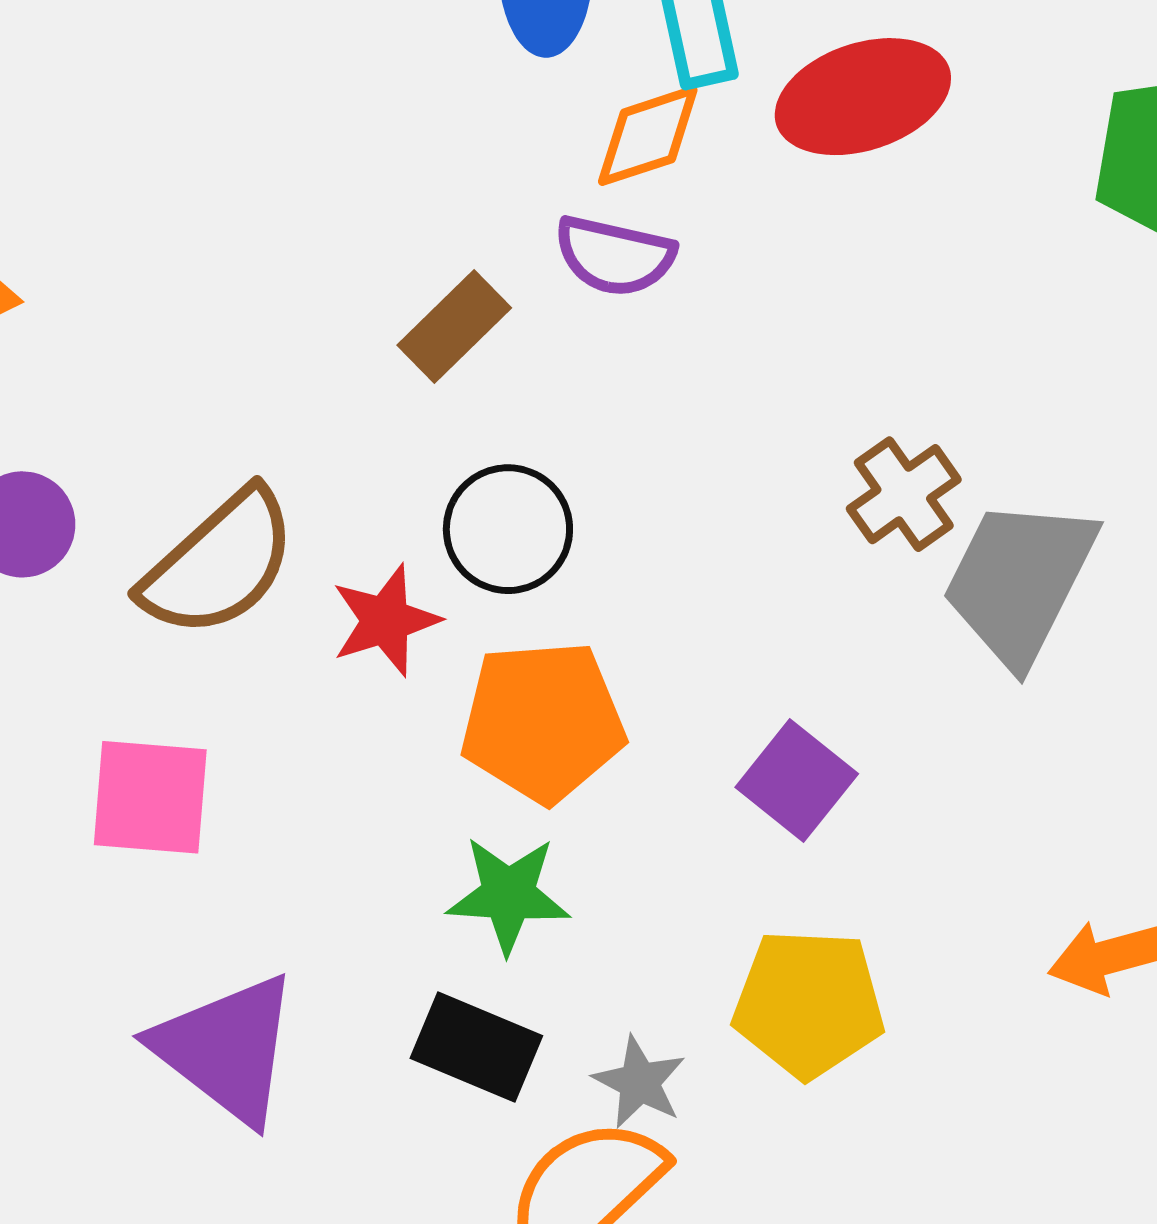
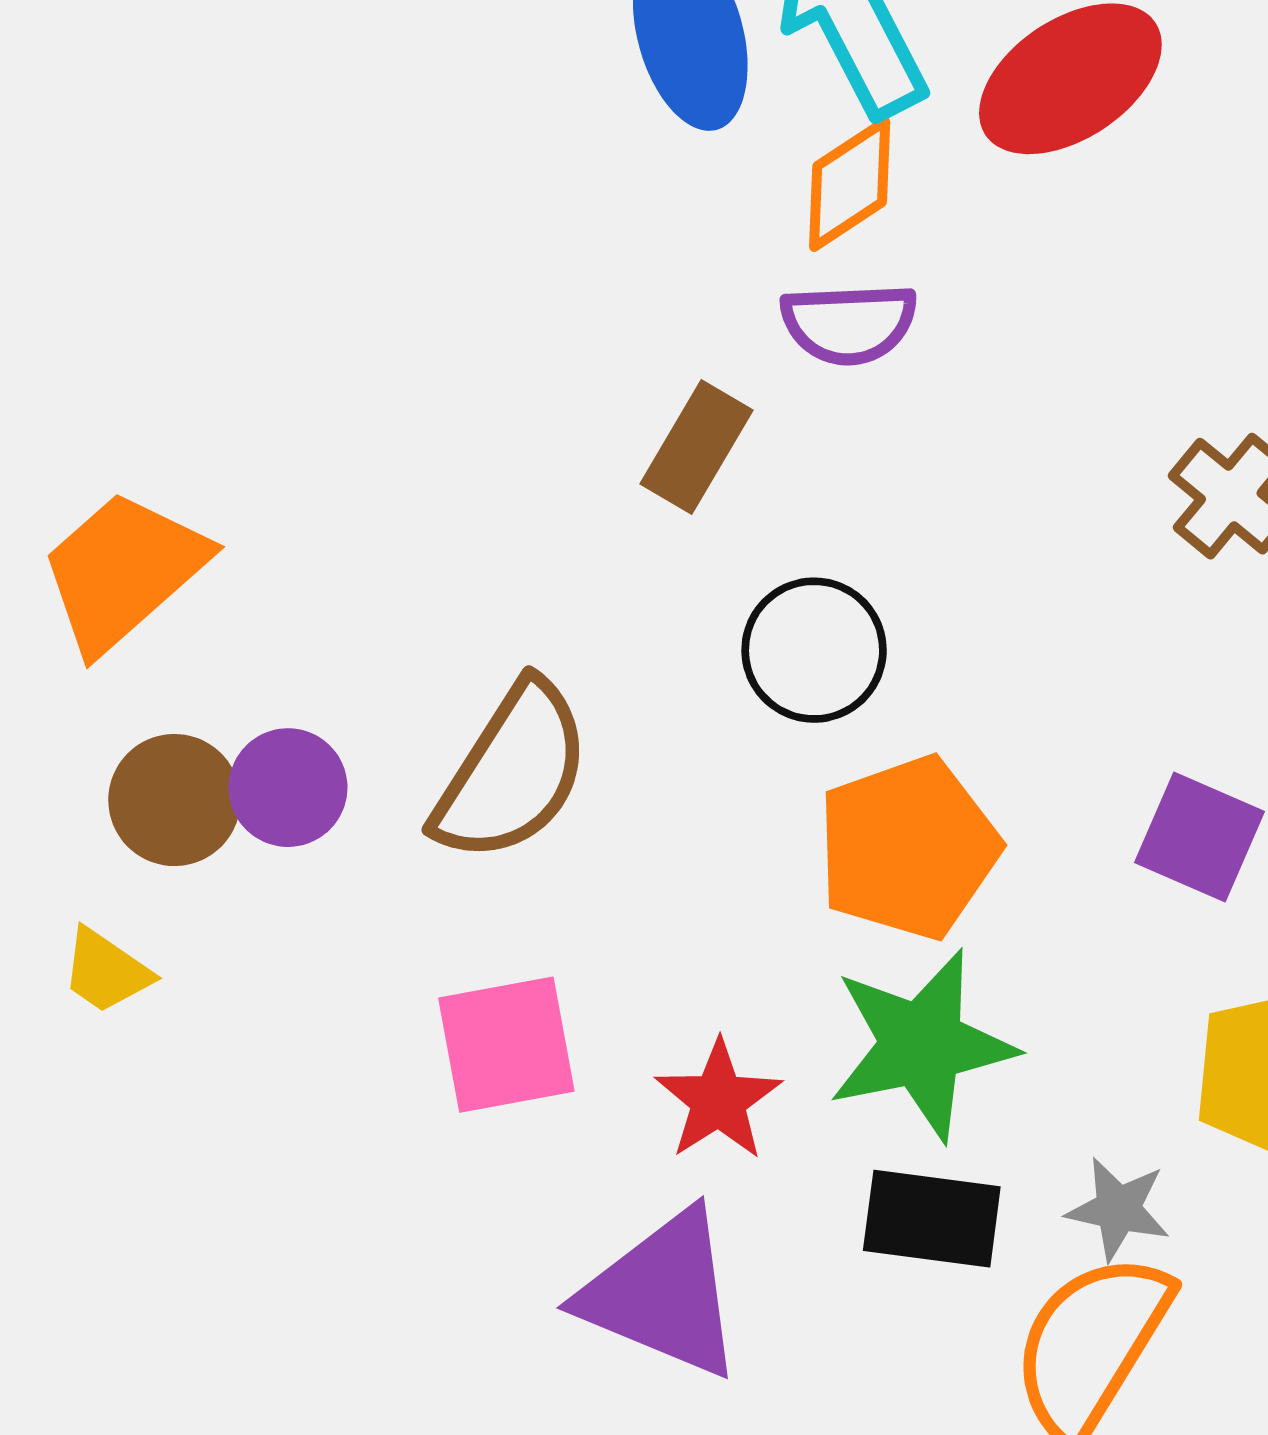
red star: (386, 620) -> (718, 1100), moved
green star: (508, 895) -> (922, 1045), size x1.4

